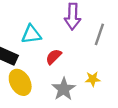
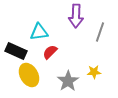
red semicircle: (54, 57) -> (50, 52), moved

